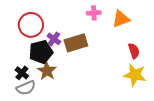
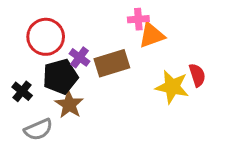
orange triangle: (121, 19) -> (152, 35), moved
black cross: (22, 73) -> (22, 91), moved
yellow star: (135, 75) -> (172, 87), moved

